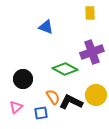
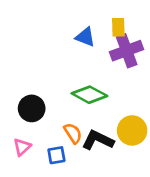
yellow rectangle: (90, 13) -> (118, 27), moved
blue triangle: (46, 27) -> (85, 37), moved
purple cross: (92, 52) -> (127, 51), moved

